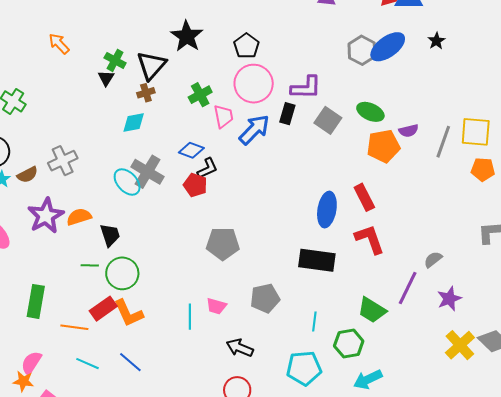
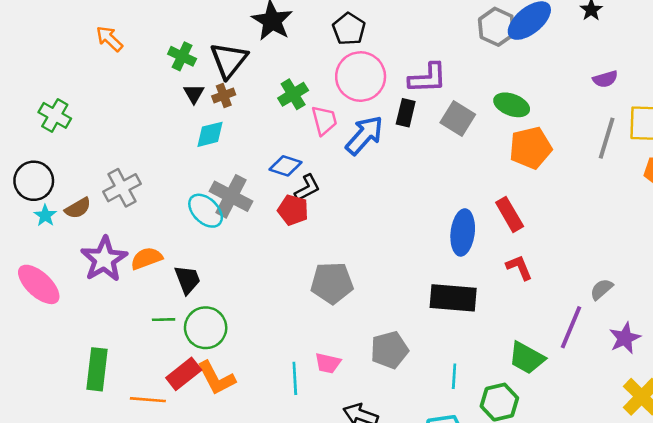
black triangle: (106, 78) -> (194, 94), moved
purple semicircle: (409, 131) -> (605, 79), moved
red L-shape: (370, 239) -> (519, 267), size x0.7

